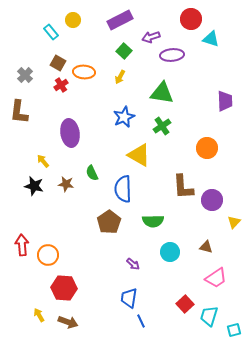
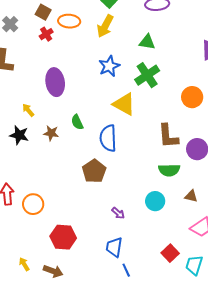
yellow arrow: (120, 77) -> (105, 26), size x1.6
green triangle: (162, 93) -> (147, 42), size x0.7
green cross: (162, 126) -> (147, 75), size x1.4
green semicircle: (153, 221) -> (169, 170), moved
red hexagon: (64, 288) -> (63, 237), moved

